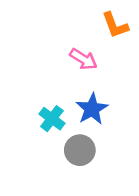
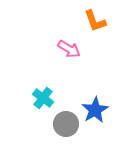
blue star: (92, 109) -> (95, 110), moved

